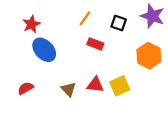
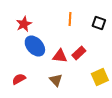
orange line: (85, 18) -> (70, 19), turned -32
red rectangle: (95, 44) -> (79, 53), moved, turned -64
red triangle: (95, 85) -> (60, 56), moved

